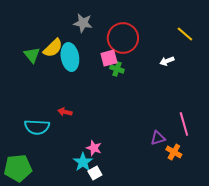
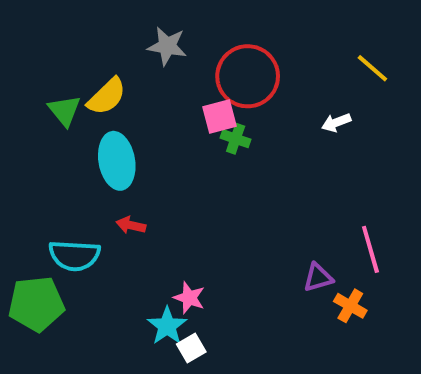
cyan ellipse: (70, 57) -> (117, 161), moved
green pentagon: (18, 168) -> (36, 304), moved

